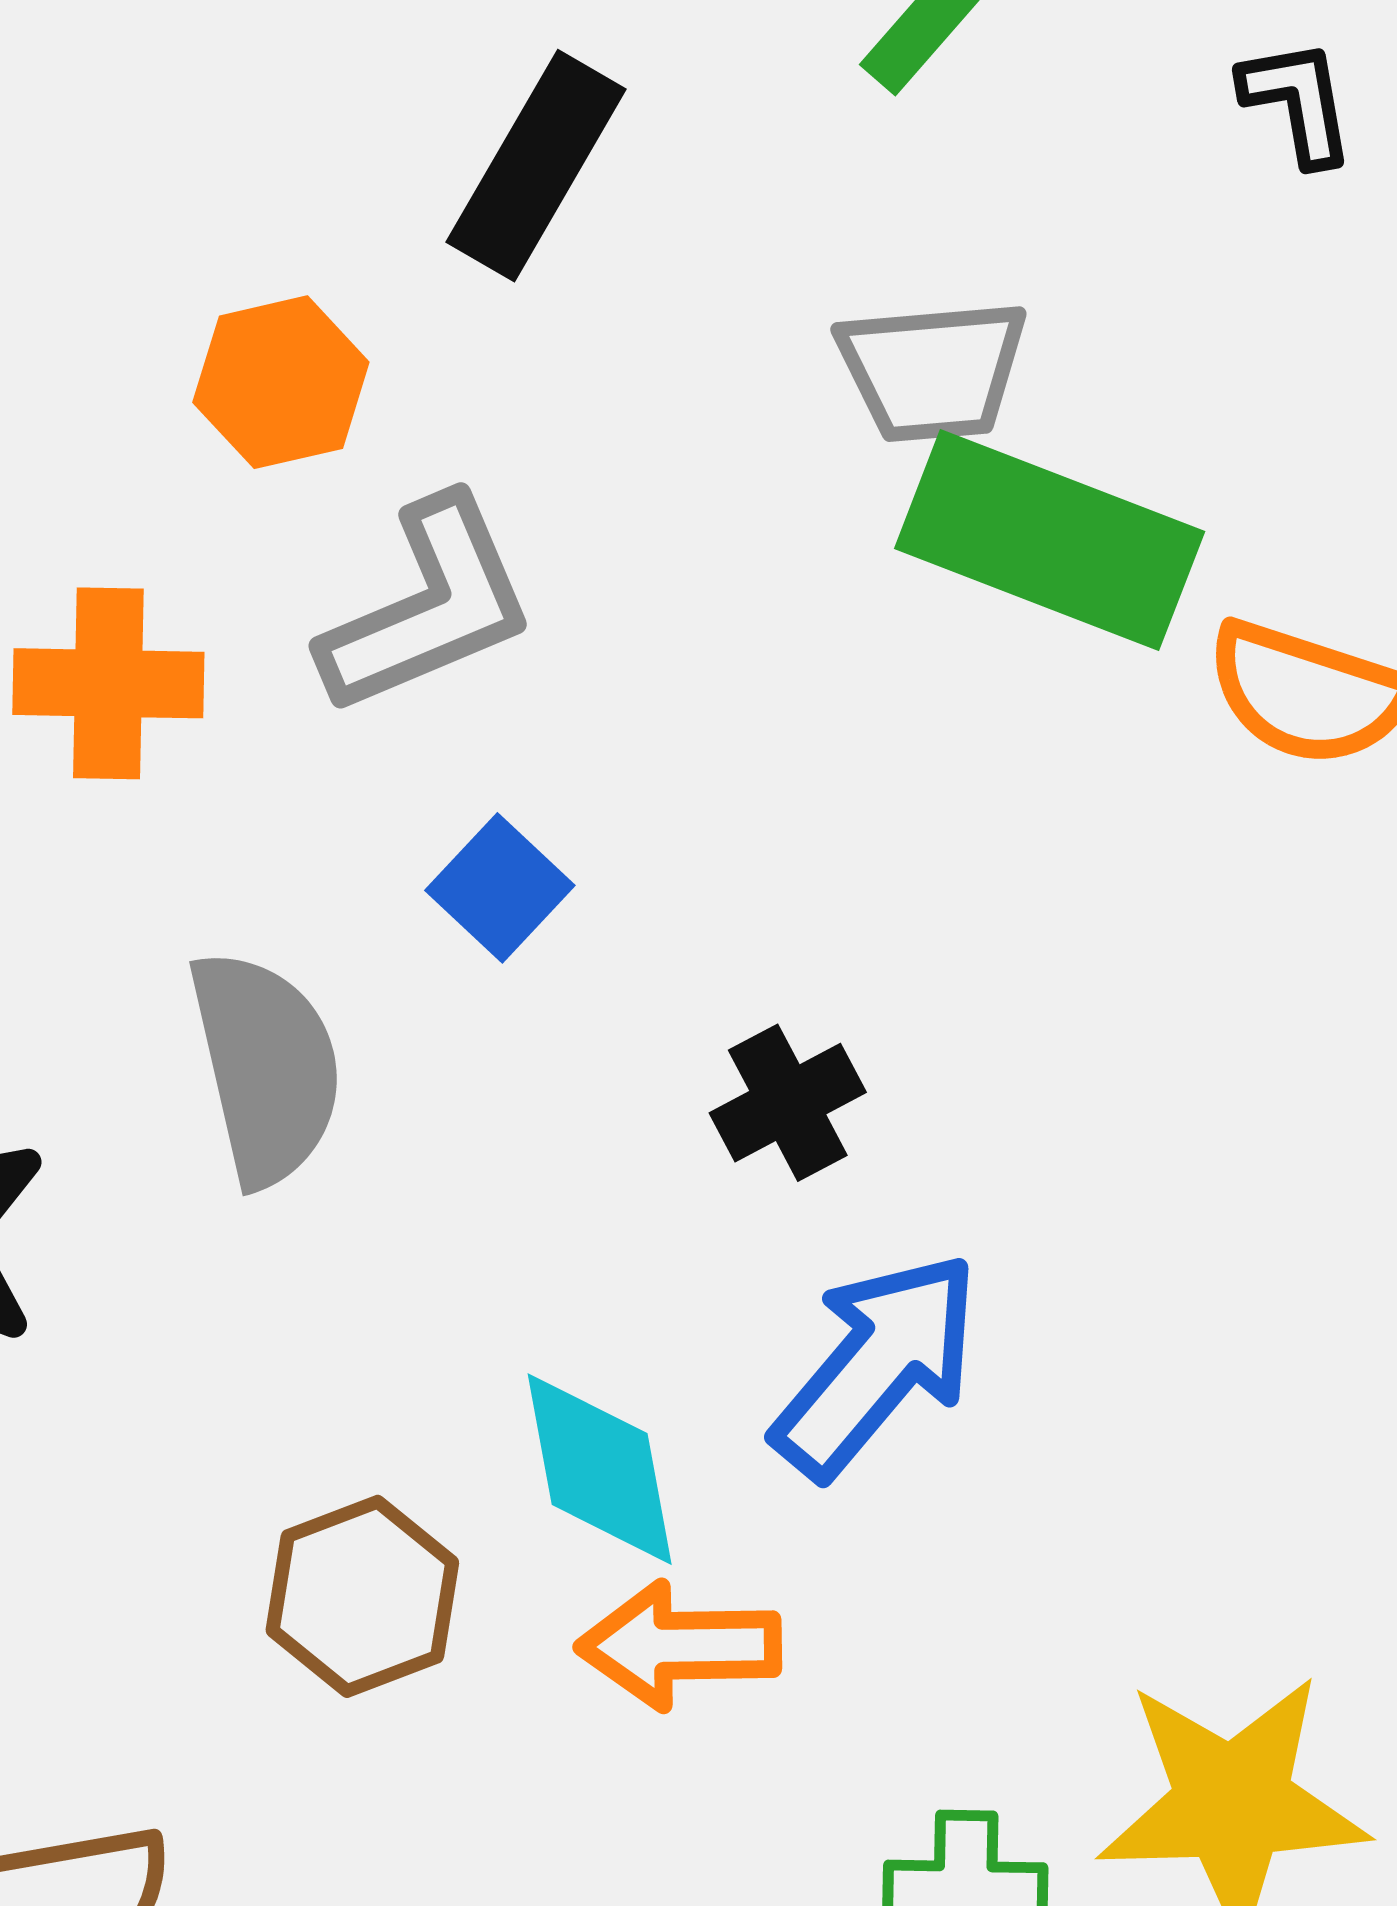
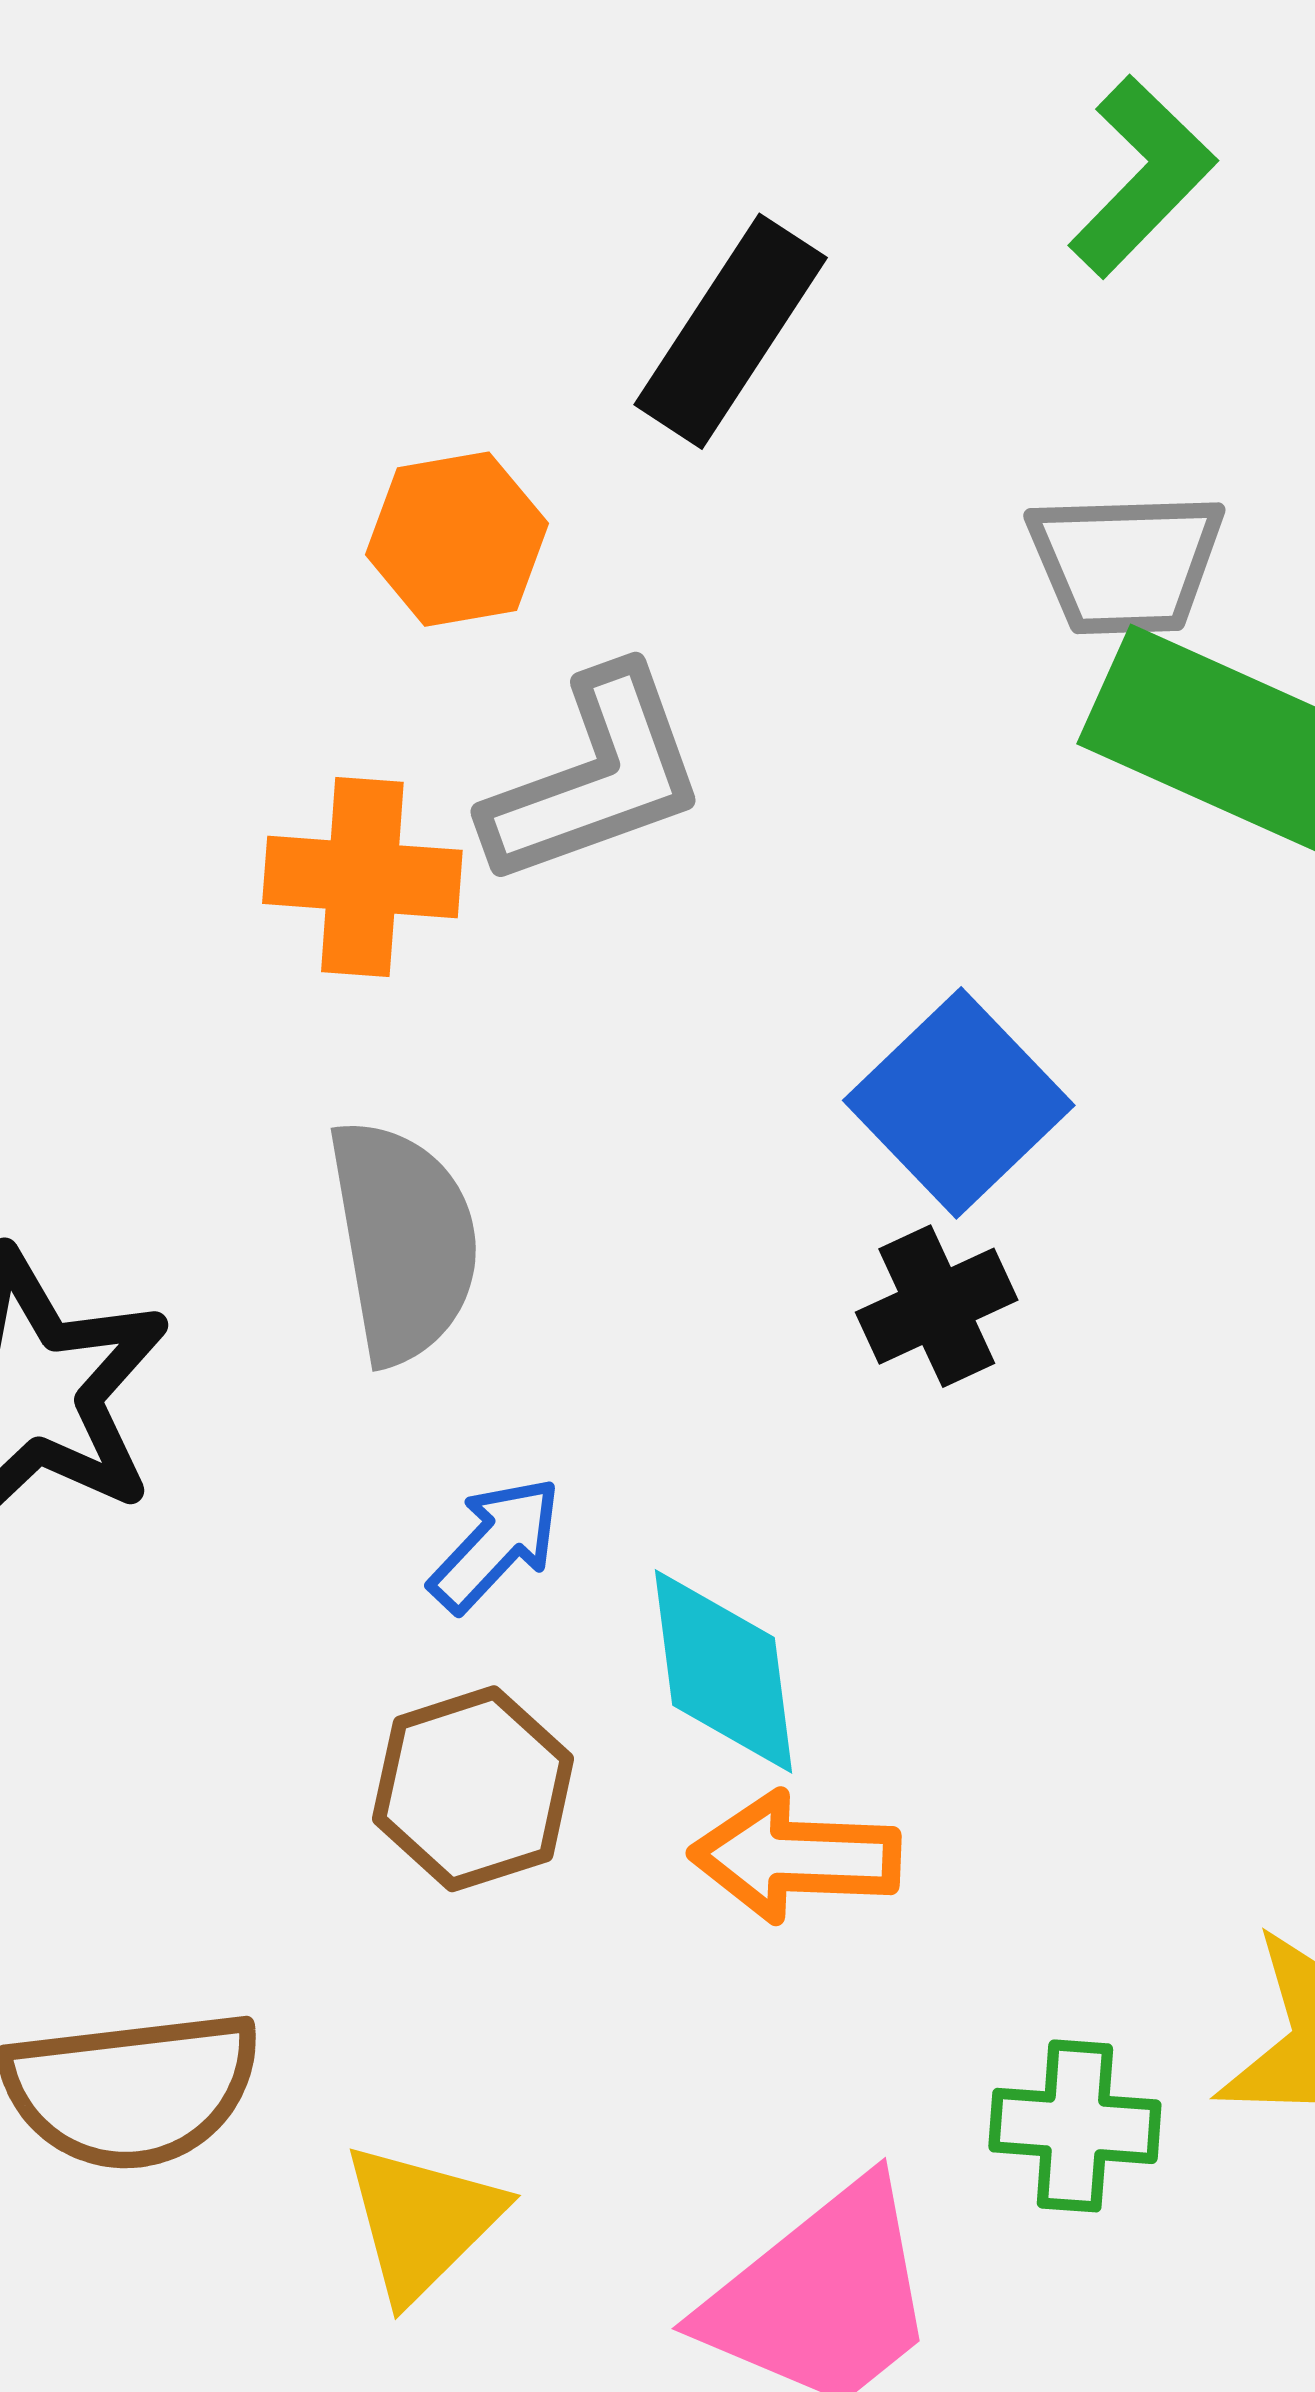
orange cross: (108, 683) -> (362, 877), moved
blue square: (500, 888) -> (959, 1103), moved, size x1.5
blue arrow: (877, 1365) -> (496, 1544), moved, size x0.6

